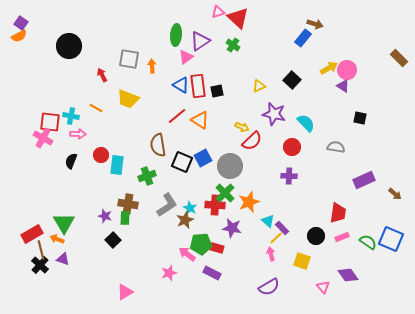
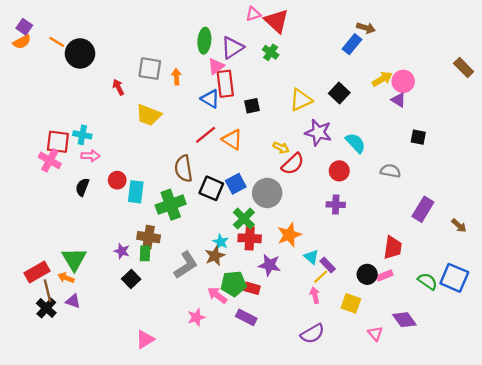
red rectangle: (198, 86) -> (225, 84), moved
yellow triangle: (259, 86) -> (301, 100), size x1.5
orange line: (96, 108) -> (57, 42), moved
green cross: (147, 176) -> (171, 205), size x1.4
purple rectangle: (364, 180) -> (423, 209), turned -35
green cross: (225, 193) -> (244, 219), moved
gray L-shape: (167, 205) -> (186, 265), moved
pink rectangle: (342, 237) -> (385, 276), moved

